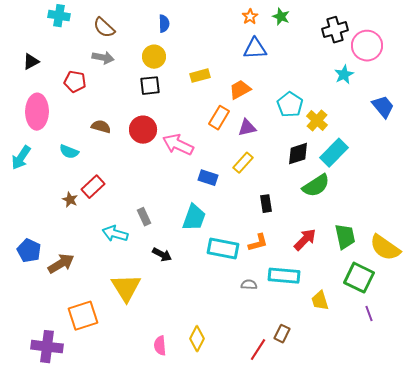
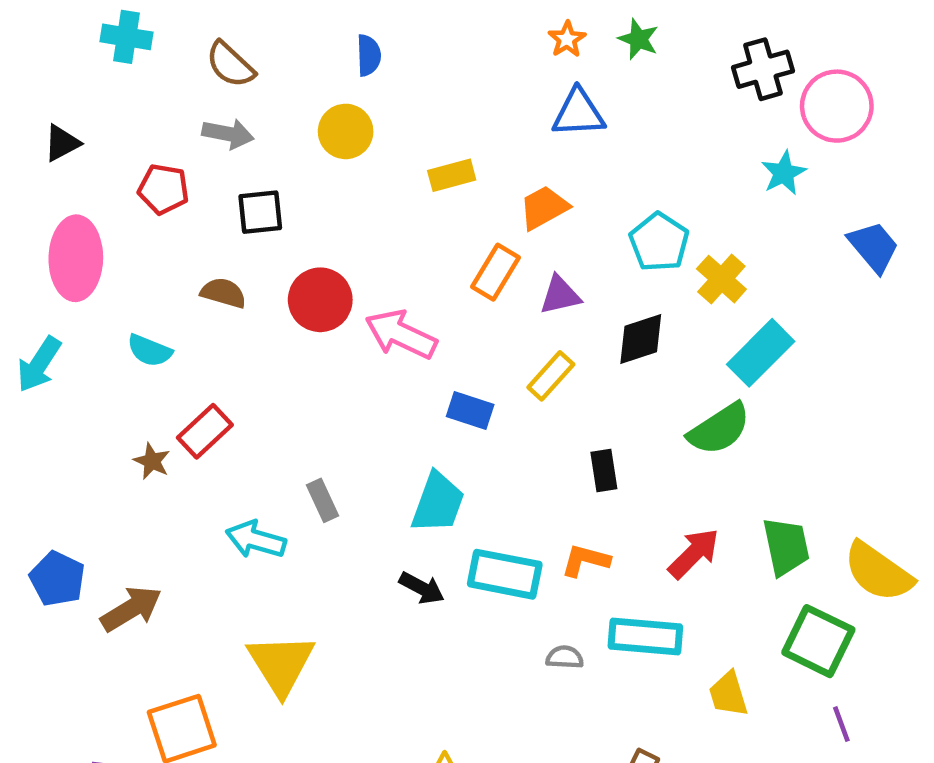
black square: (150, 86) -> (260, 212), moved
black diamond: (298, 154) -> (641, 339), moved
orange L-shape: (258, 243) -> (585, 560), turned -150
black arrow: (162, 255) -> (422, 588), moved

